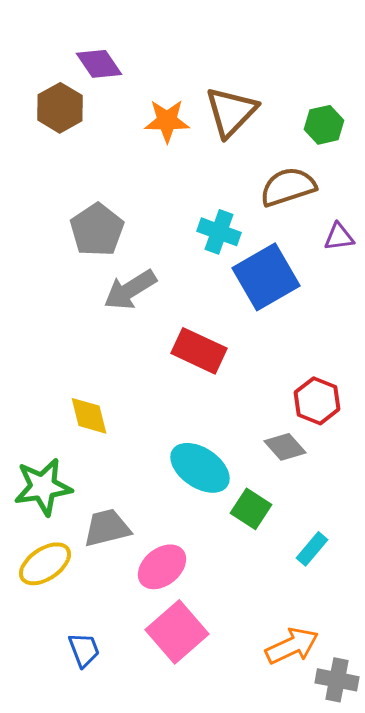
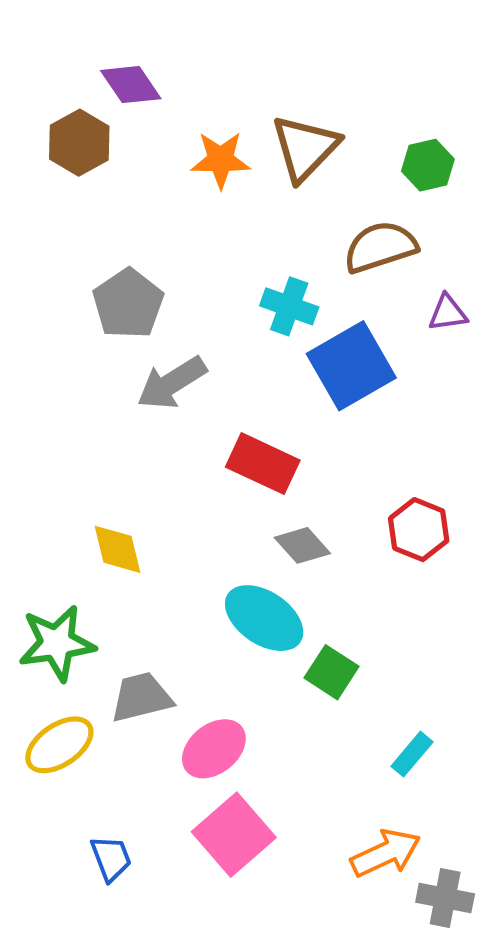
gray diamond: (285, 447) -> (302, 545), moved
cyan rectangle: (312, 549) -> (412, 754), moved

